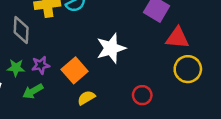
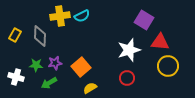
white star: (111, 48) -> (129, 50), moved
red circle: (142, 95) -> (127, 78), moved

